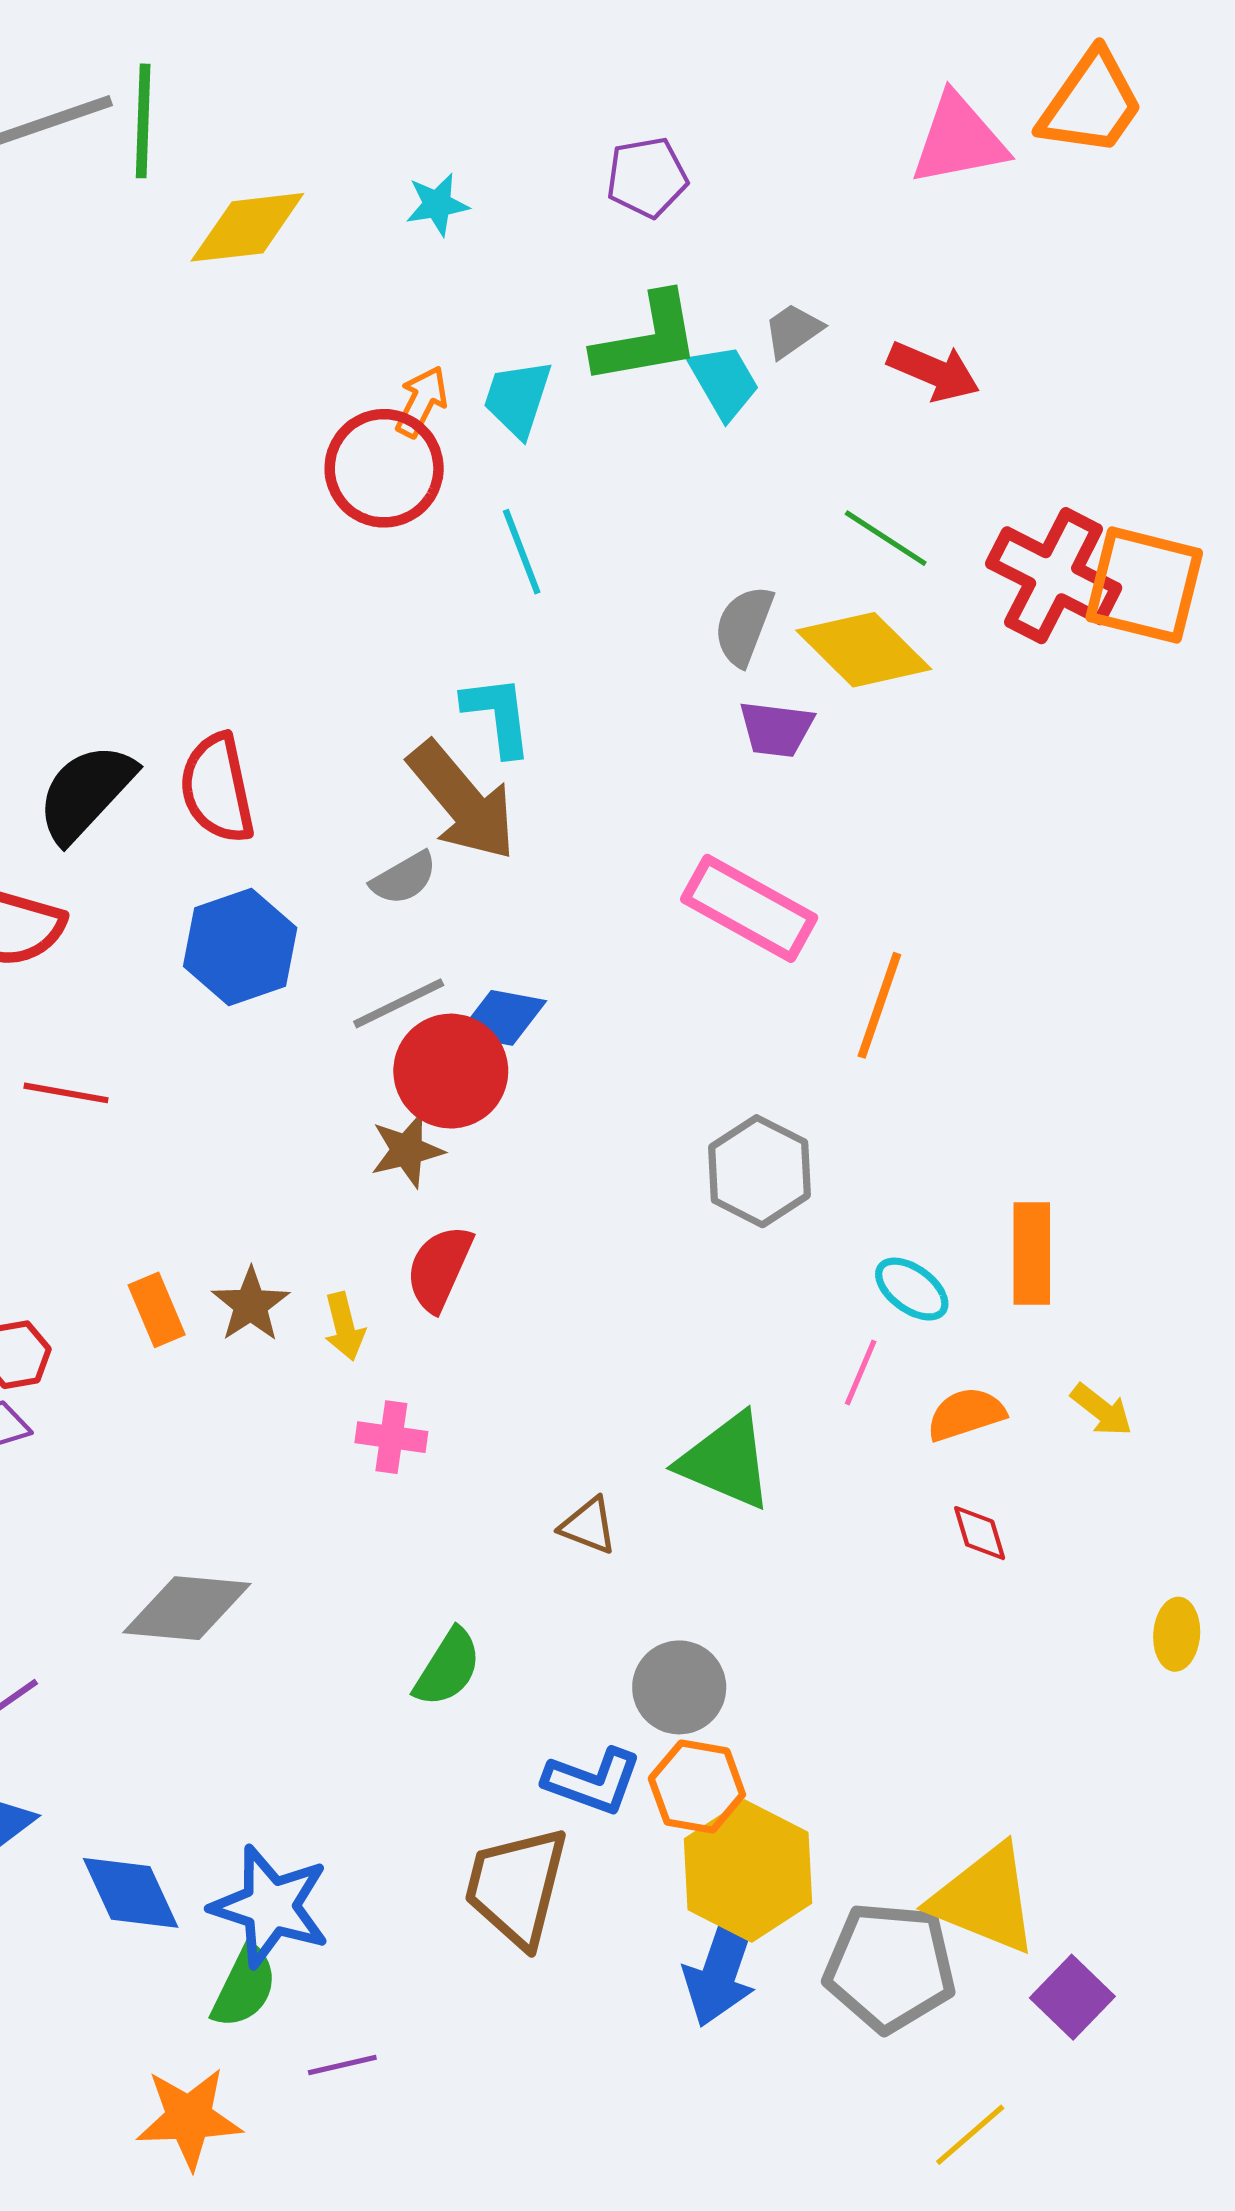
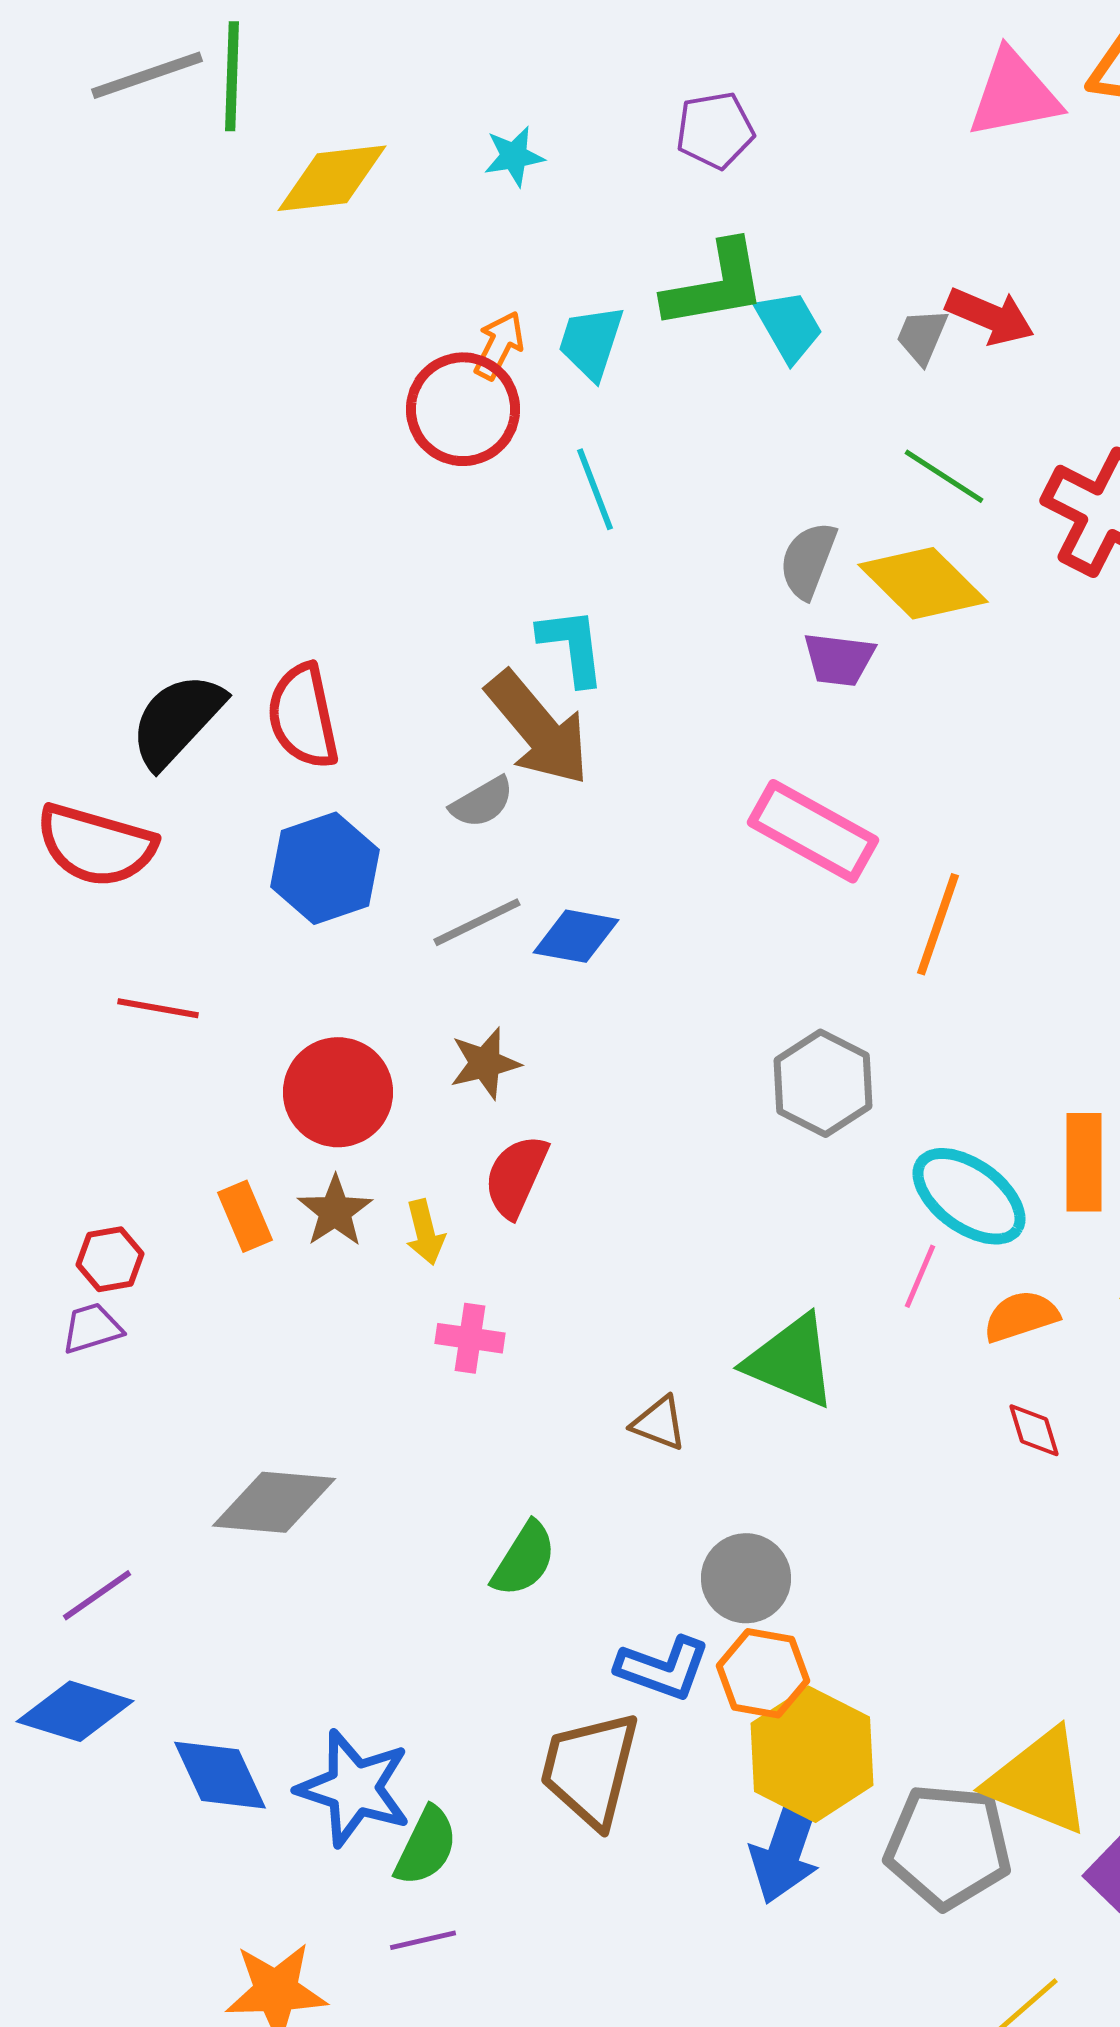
gray trapezoid: (793, 331) -> (922, 336), moved, turned -32
red circle: (451, 1071) -> (338, 1092), moved
cyan ellipse: (912, 1289) -> (969, 1196), size x1.6
green semicircle: (244, 1987) -> (426, 1846), moved

